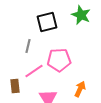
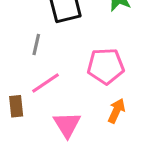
pink pentagon: (59, 60) -> (106, 66), moved

